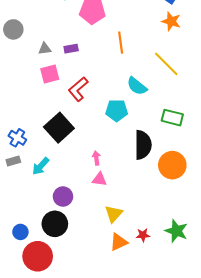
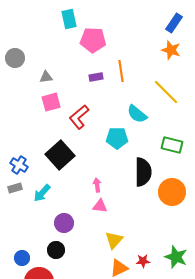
purple rectangle: (71, 49) -> (96, 77), moved
black circle: (55, 224) -> (56, 250), size x0.7

